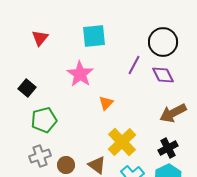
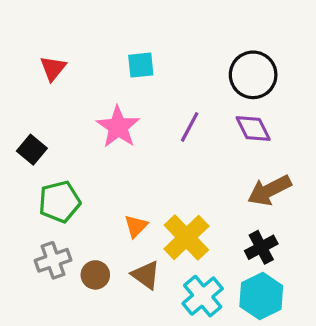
cyan square: (94, 36) -> (141, 65), size x0.7
purple line: (134, 65) -> (190, 127), moved
orange triangle: (106, 103) -> (136, 226), moved

